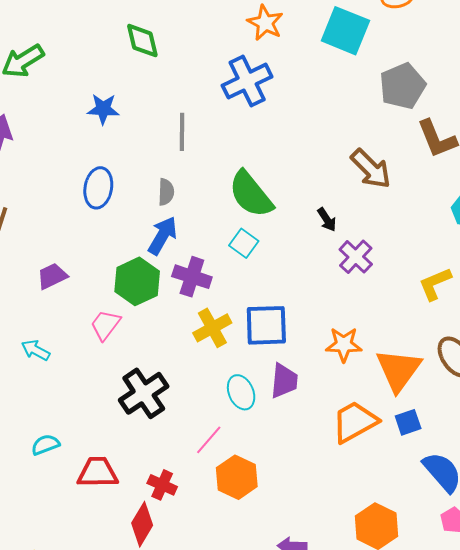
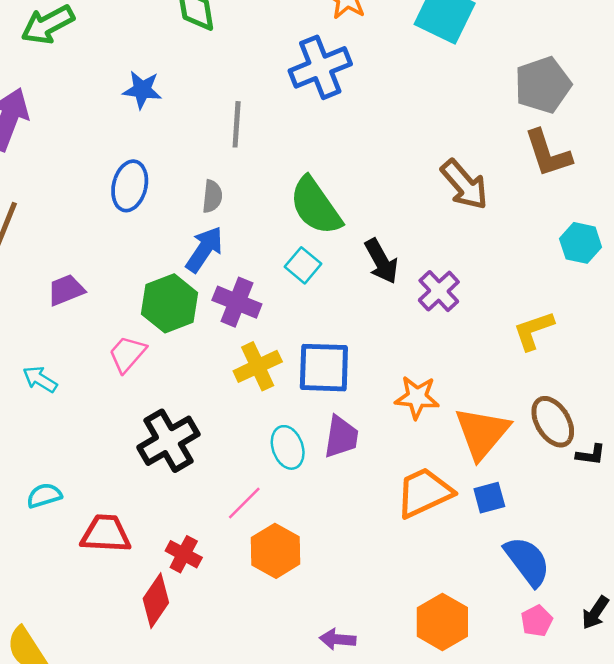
gray pentagon: (402, 86) -> (543, 85), moved
black arrow: (327, 220) -> (381, 261), moved, size x1.5

